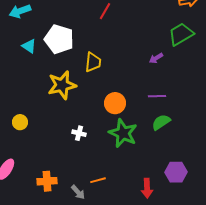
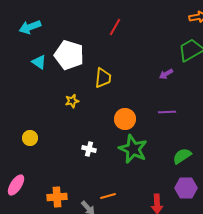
yellow star: (62, 85) -> (72, 101), size x0.5
green semicircle: (161, 122) -> (182, 156), moved

